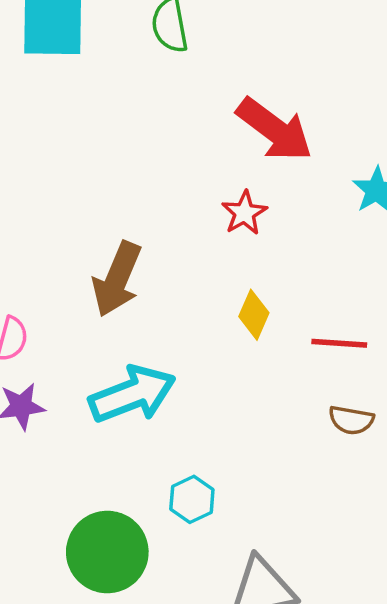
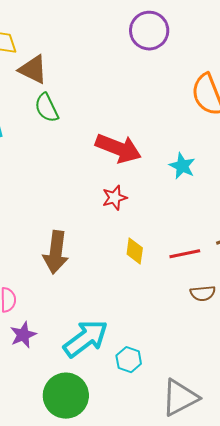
red star: (244, 213) -> (115, 198), turned 30
cyan arrow: (132, 394) -> (86, 338), moved
green circle: (107, 552) -> (66, 396), moved

